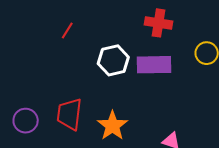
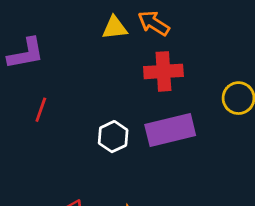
white hexagon: (113, 60) -> (113, 137), size x0.7

